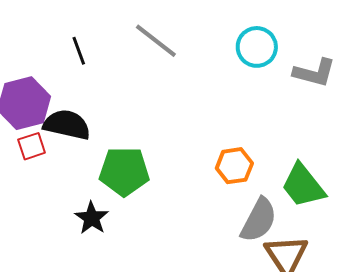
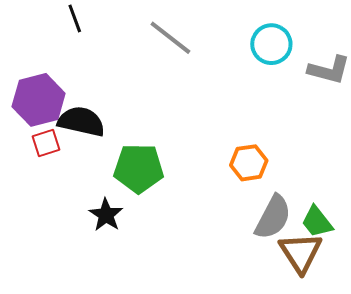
black line: (79, 51) -> (75, 18), moved
green trapezoid: (303, 186) -> (317, 222), moved, size x0.7

